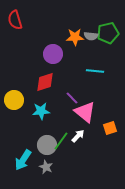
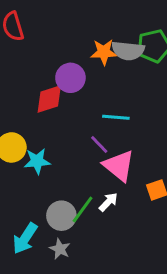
gray semicircle: (91, 36) -> (128, 51), size x1.5
cyan line: (95, 71) -> (116, 117), moved
red diamond: (45, 82) -> (49, 99), moved
cyan star: (41, 111) -> (37, 161), moved

